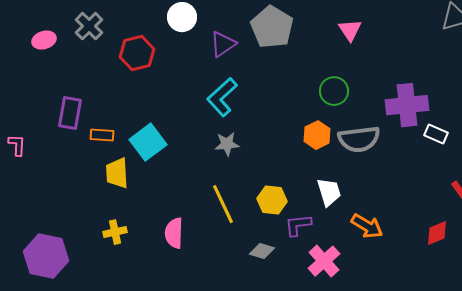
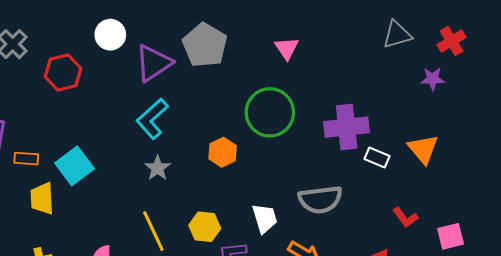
purple triangle: (223, 44) -> (153, 63), size x1.4
green circle: (334, 91) -> (270, 112), size x1.6
orange hexagon: (317, 135) -> (223, 152), moved
gray semicircle: (359, 139) -> (320, 200), moved
gray star: (227, 144) -> (158, 168), turned -30

